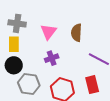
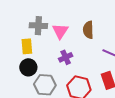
gray cross: (17, 23) -> (38, 26), moved

